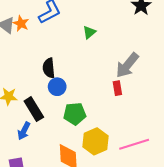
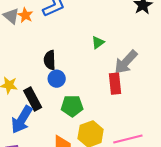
green triangle: (89, 32) -> (98, 42), moved
red rectangle: (117, 88) -> (115, 84), size x1.5
blue arrow: (24, 131) -> (22, 120), size x1.6

